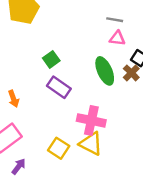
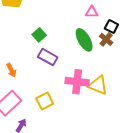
yellow triangle: (91, 144) -> (98, 85), moved
yellow square: (59, 148) -> (45, 101), moved, turned 36

